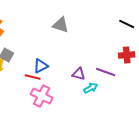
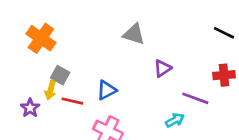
purple triangle: (79, 74) -> (163, 68), moved, turned -48
red line: (33, 77) -> (72, 101), moved

